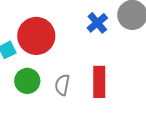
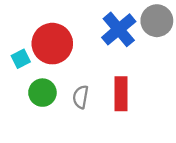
blue cross: (97, 23) -> (119, 29), size x1.5

